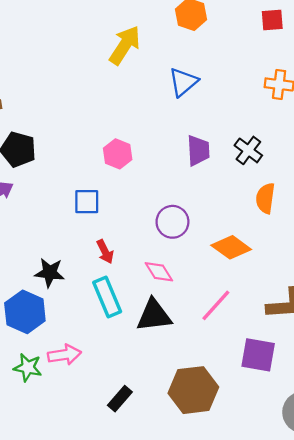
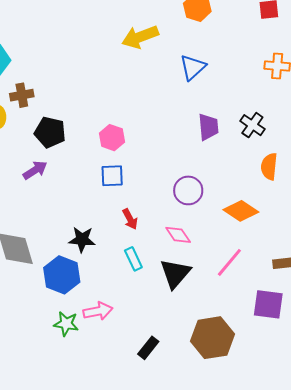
yellow arrow: (125, 45) -> (140, 37), turned -141
pink hexagon: (118, 154) -> (112, 138), moved
cyan rectangle: (107, 297) -> (133, 259), size x0.7
black triangle: (154, 315) -> (175, 273), turned -40

